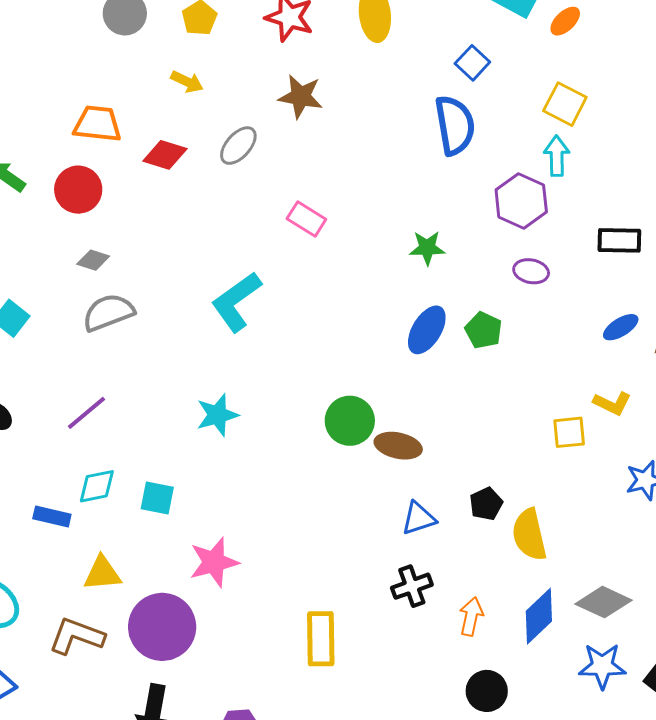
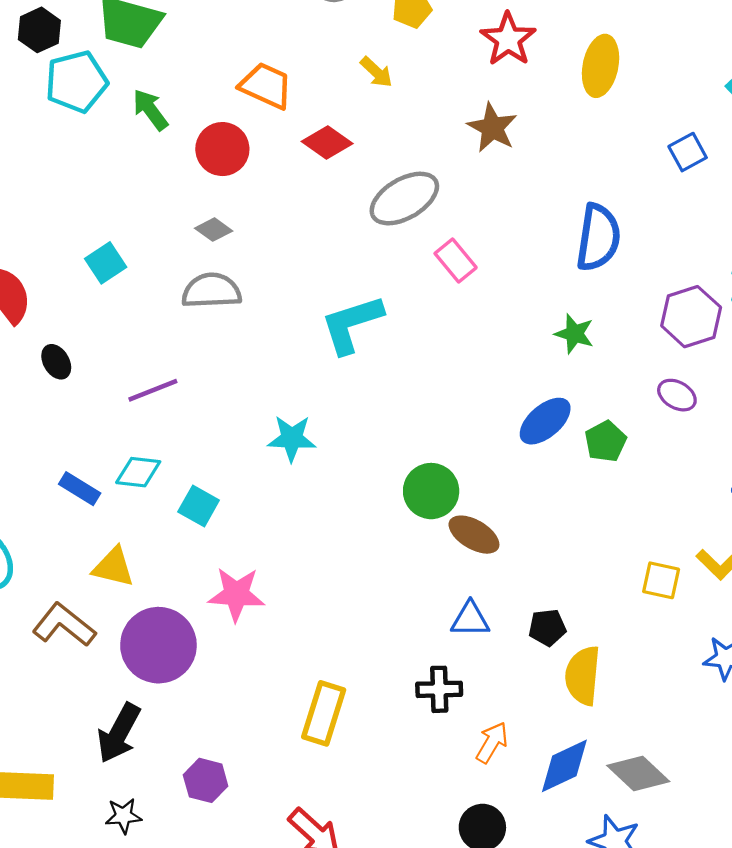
blue semicircle: (455, 125) -> (598, 237), moved
gray ellipse: (238, 146) -> (404, 199), moved, size x1.5

